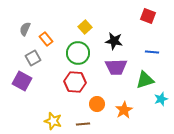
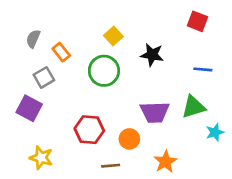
purple trapezoid: (116, 67) -> (155, 112), moved
red hexagon: (75, 82) -> (89, 130), moved
orange star: (124, 110) -> (165, 162), moved
yellow star: (53, 121) -> (41, 158), moved

